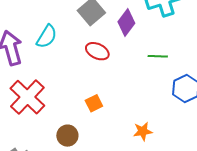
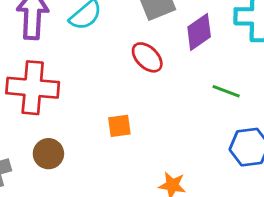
red cross: (27, 97) -> (33, 88), turned 33
brown circle: (67, 136) -> (48, 154), moved

